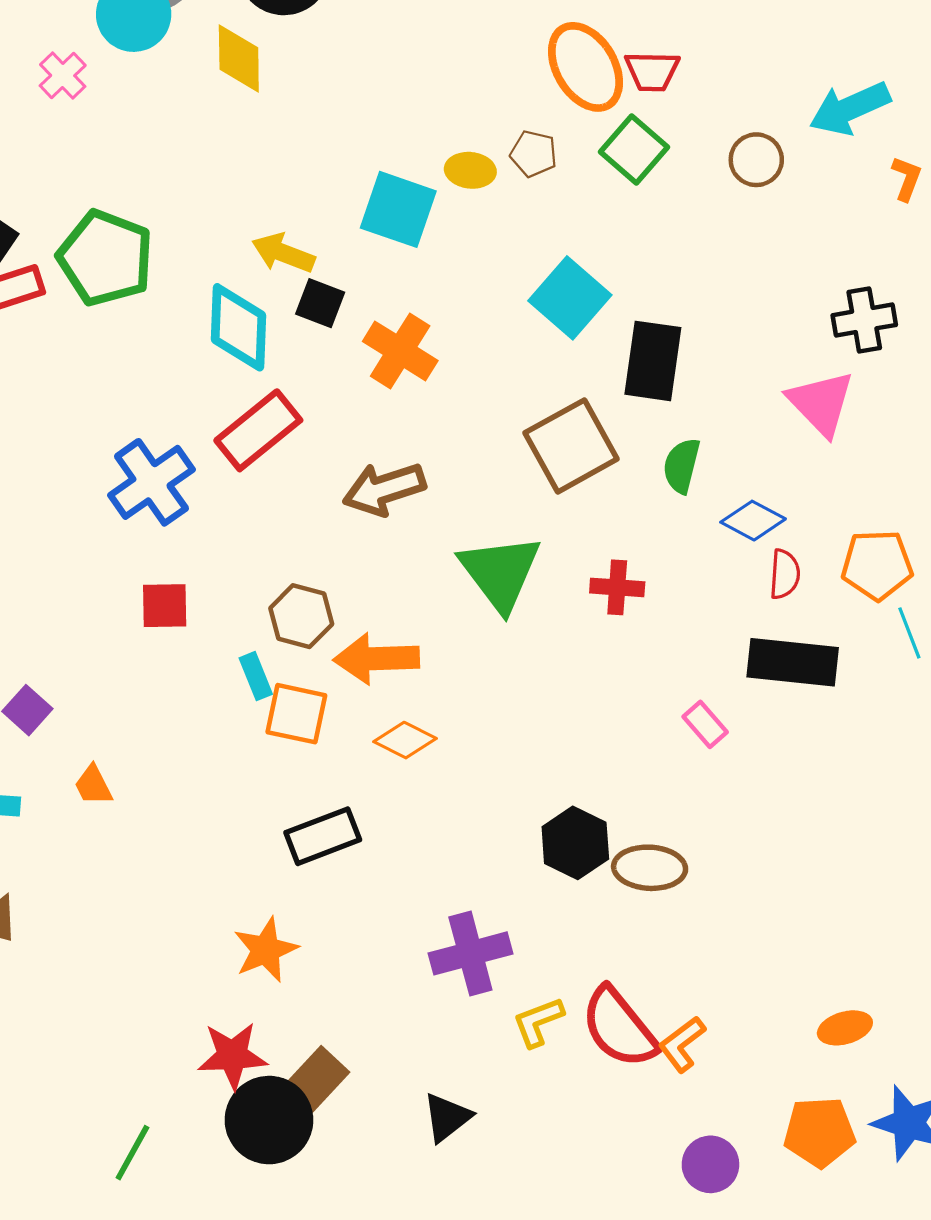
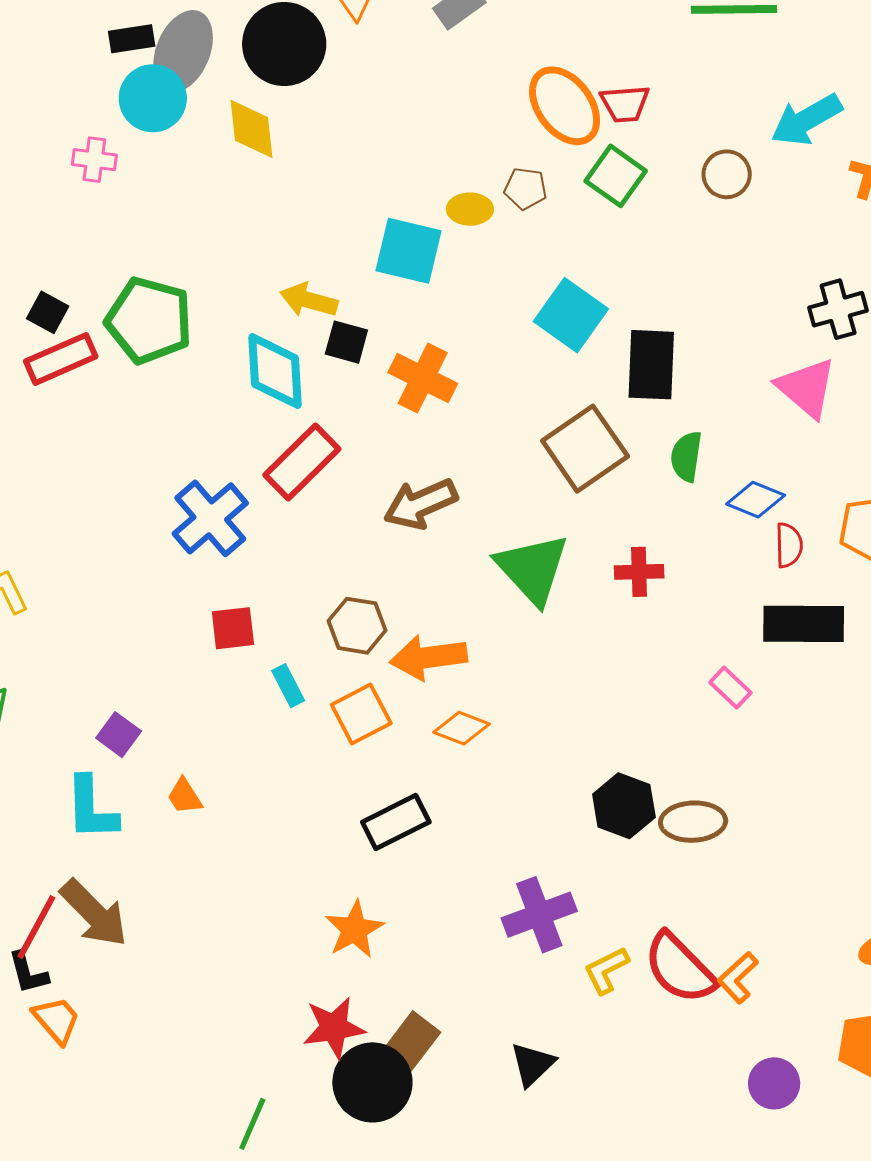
pink cross: (63, 76) -> (94, 160), turned -33
cyan rectangle: (256, 676) -> (288, 686), moved
orange square: (296, 714) -> (361, 714), turned -34

